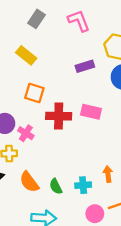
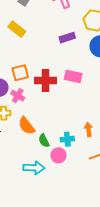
orange square: (34, 93) -> (20, 73), moved, turned -30
orange semicircle: (29, 182) -> (26, 126), moved
pink circle: (95, 214) -> (58, 155), moved

